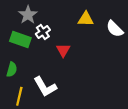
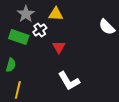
yellow triangle: (86, 19) -> (56, 14), moved
white L-shape: (45, 87) -> (69, 81), moved

